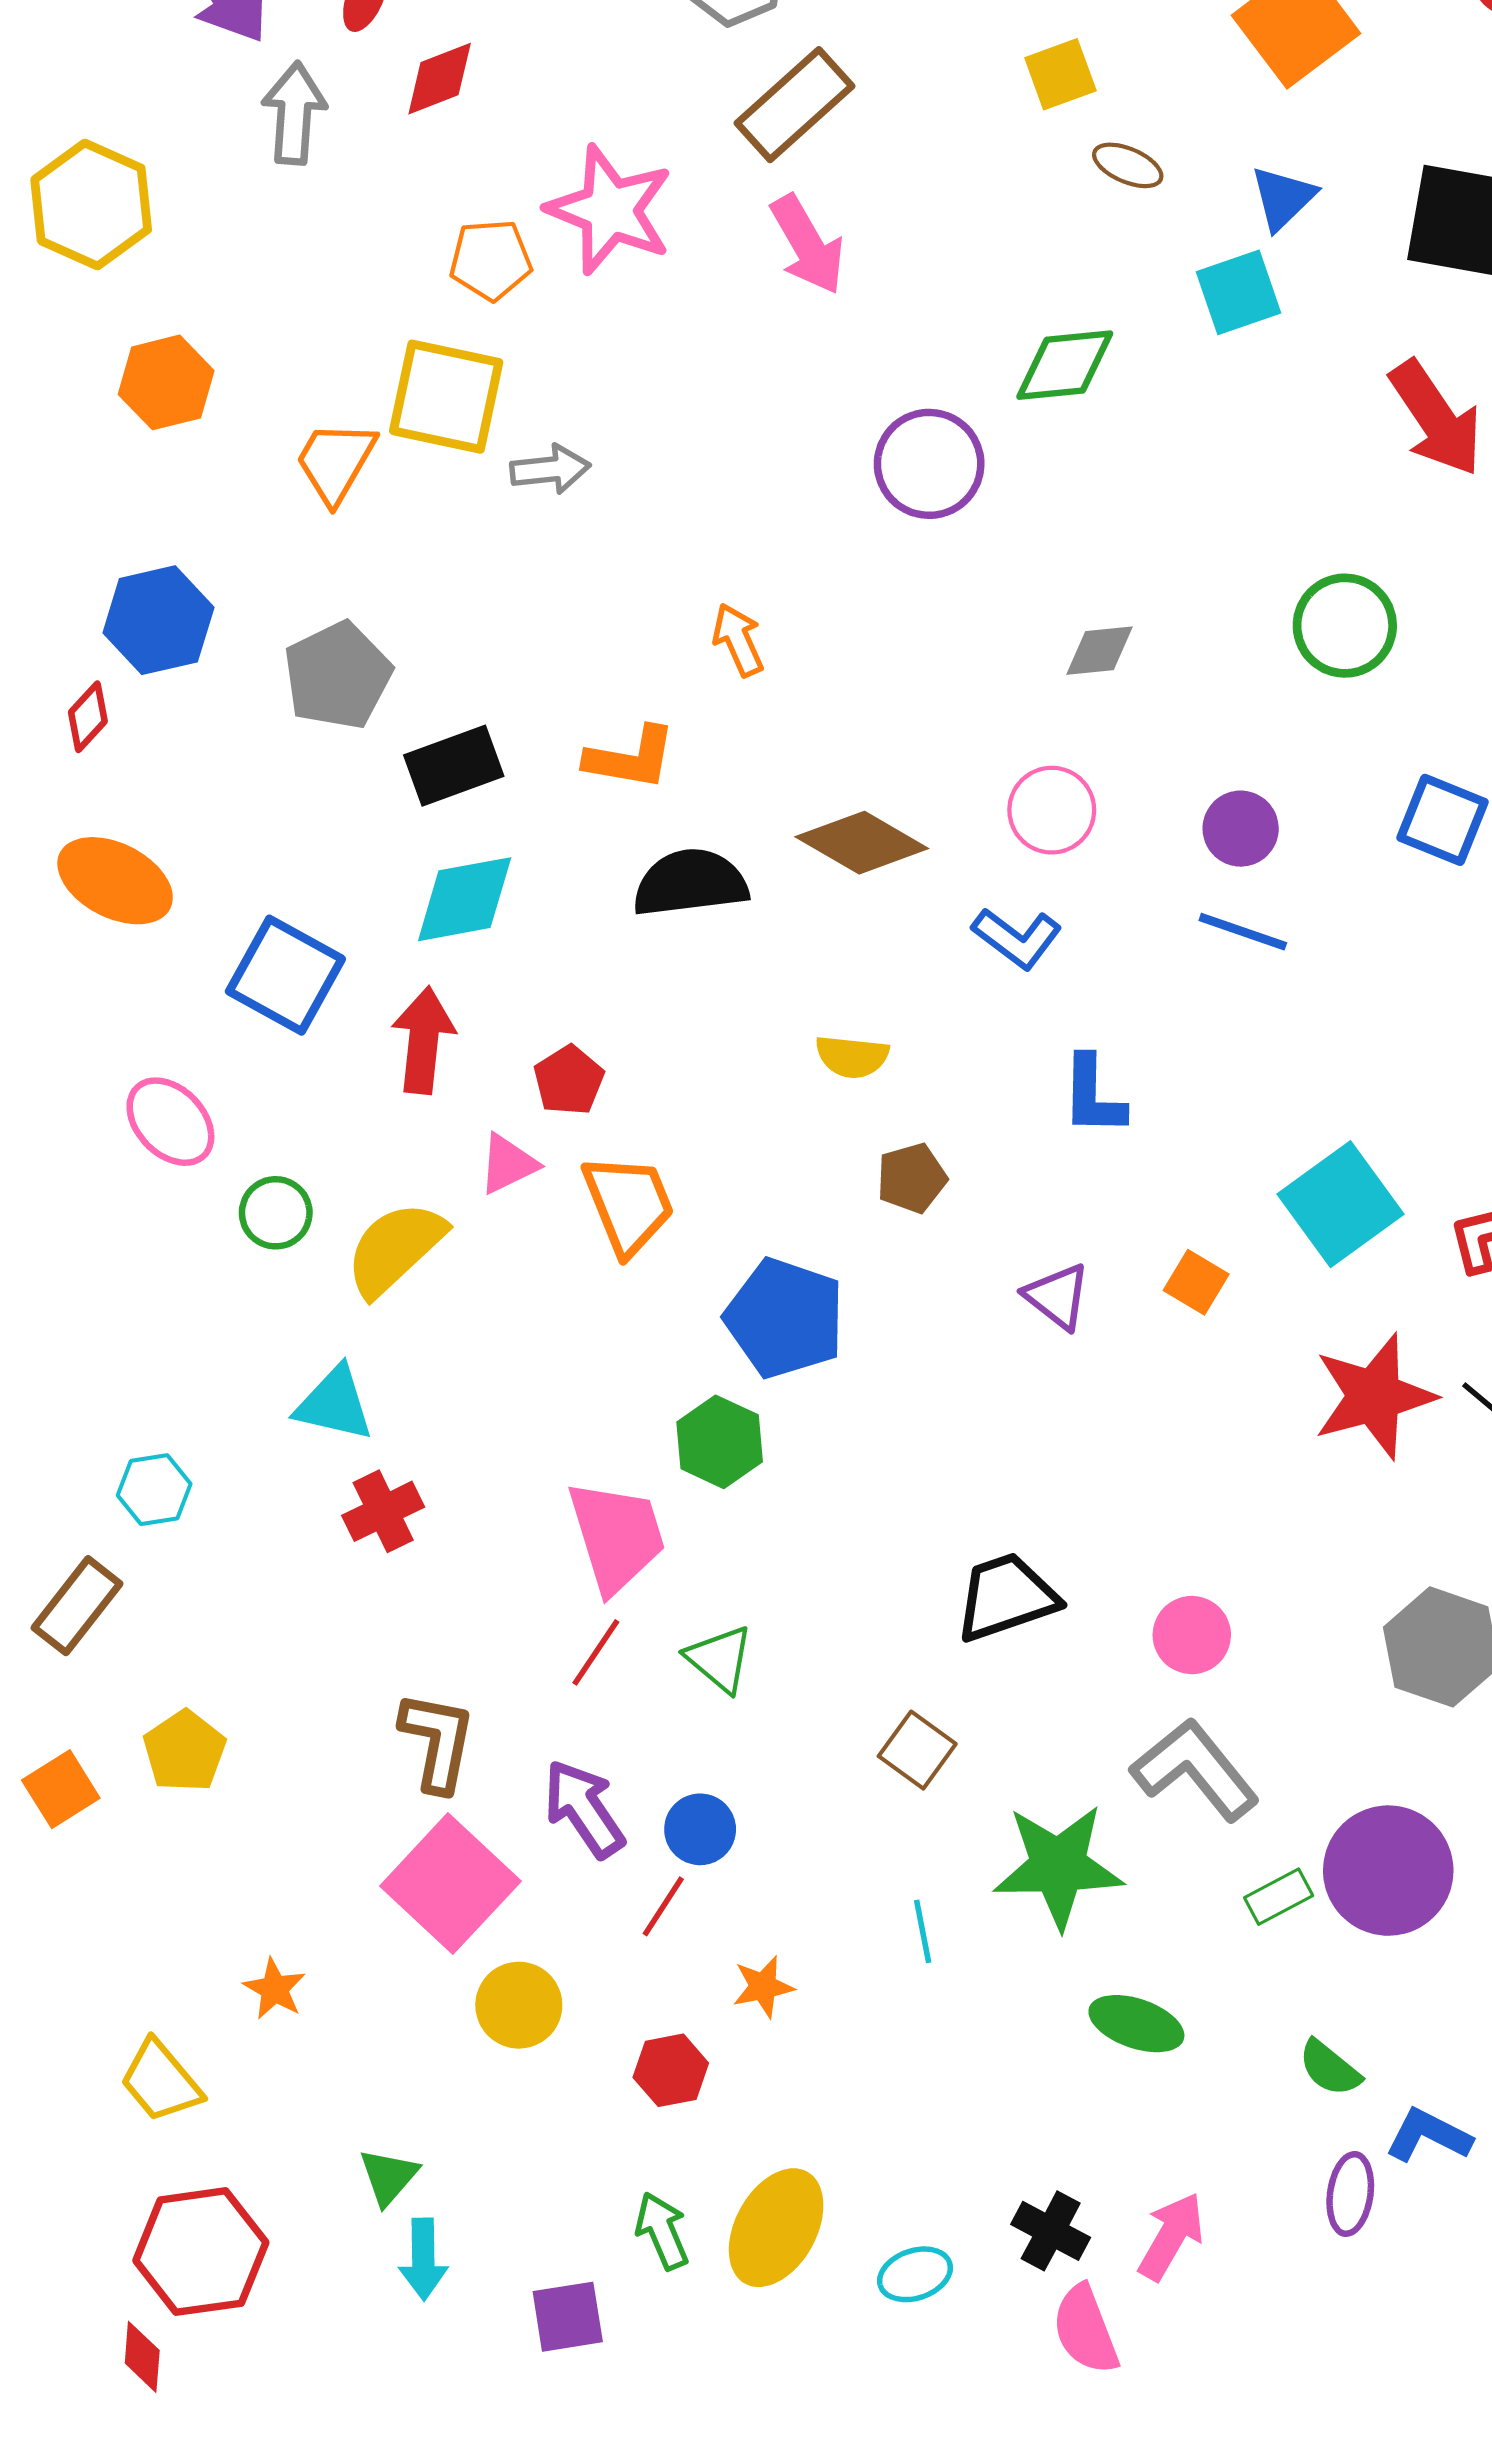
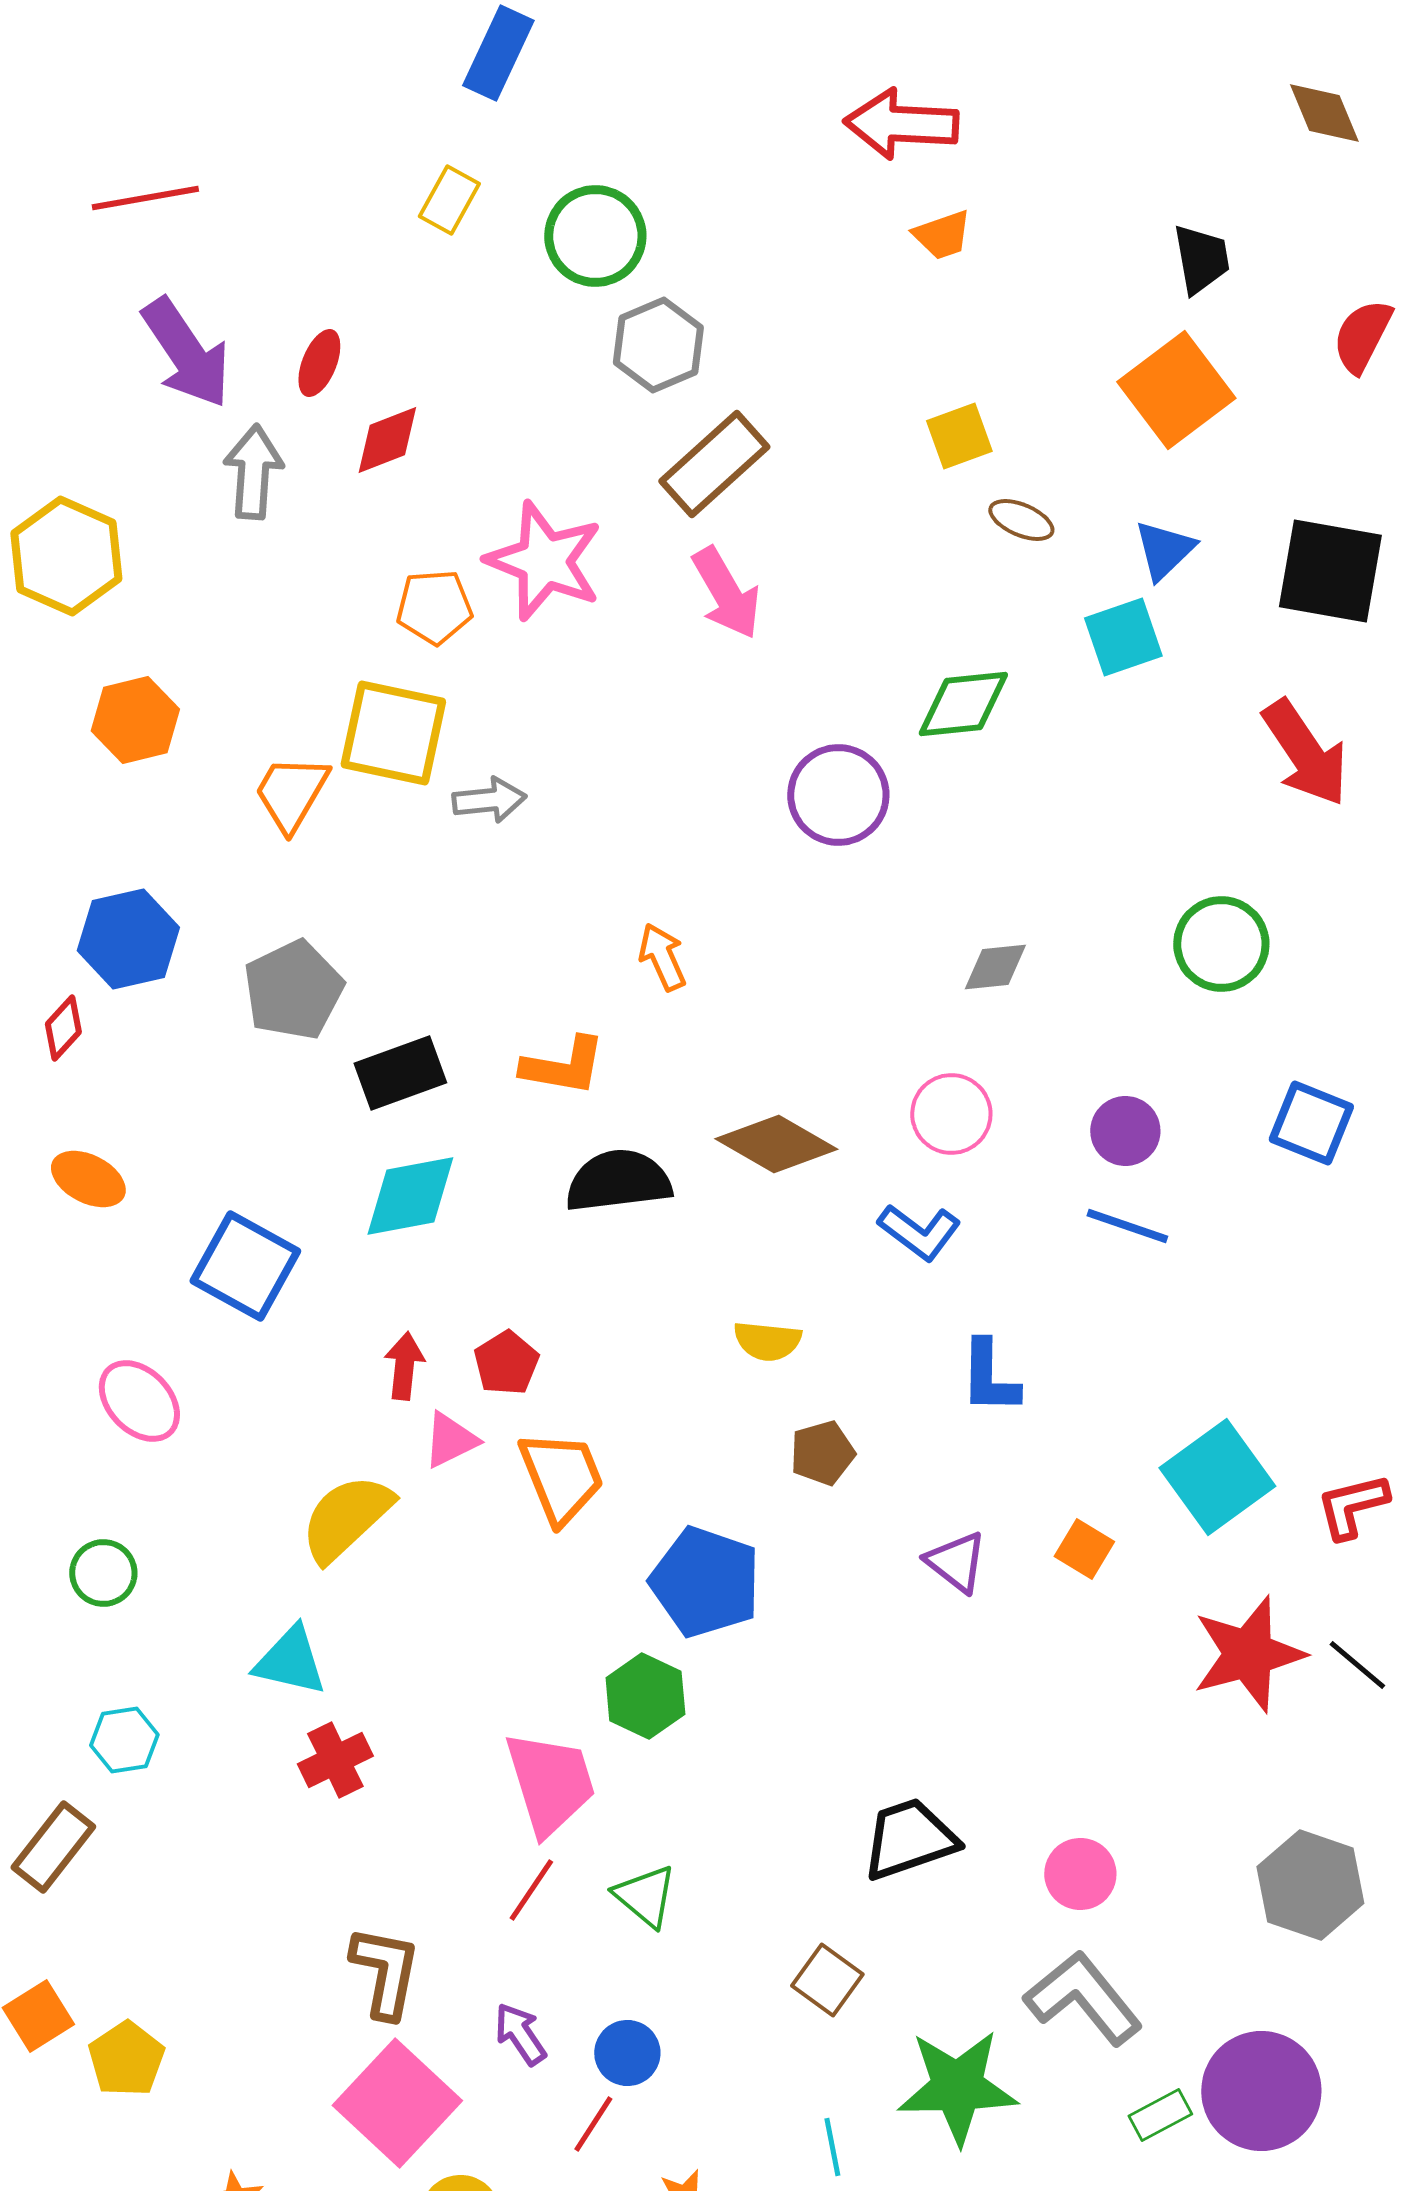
orange ellipse: (115, 881) -> (88, 1179), size x0.7
red arrow: (423, 1040) -> (404, 1366), moved, size x0.7
green circle: (276, 1213) -> (103, 1573), moved
yellow pentagon: (185, 1751) -> (126, 2059), moved
purple arrow: (584, 1809) -> (520, 2034), size x0.7

